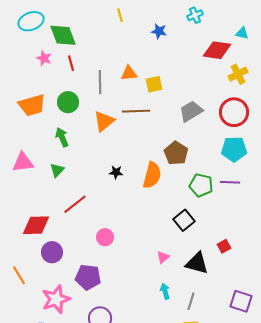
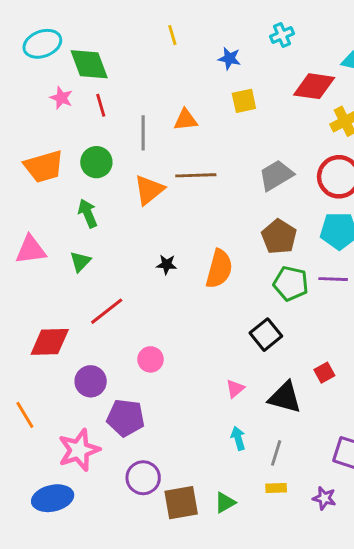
yellow square: (154, 84) -> (244, 101), moved
brown pentagon: (176, 153) -> (279, 237), moved
purple circle: (52, 252) -> (91, 381), moved

